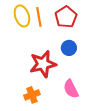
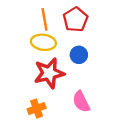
yellow ellipse: (22, 16) -> (43, 42), moved, turned -65

